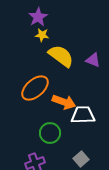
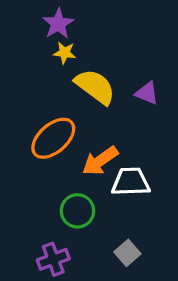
orange arrow: (64, 102) -> (100, 161), turned 125

